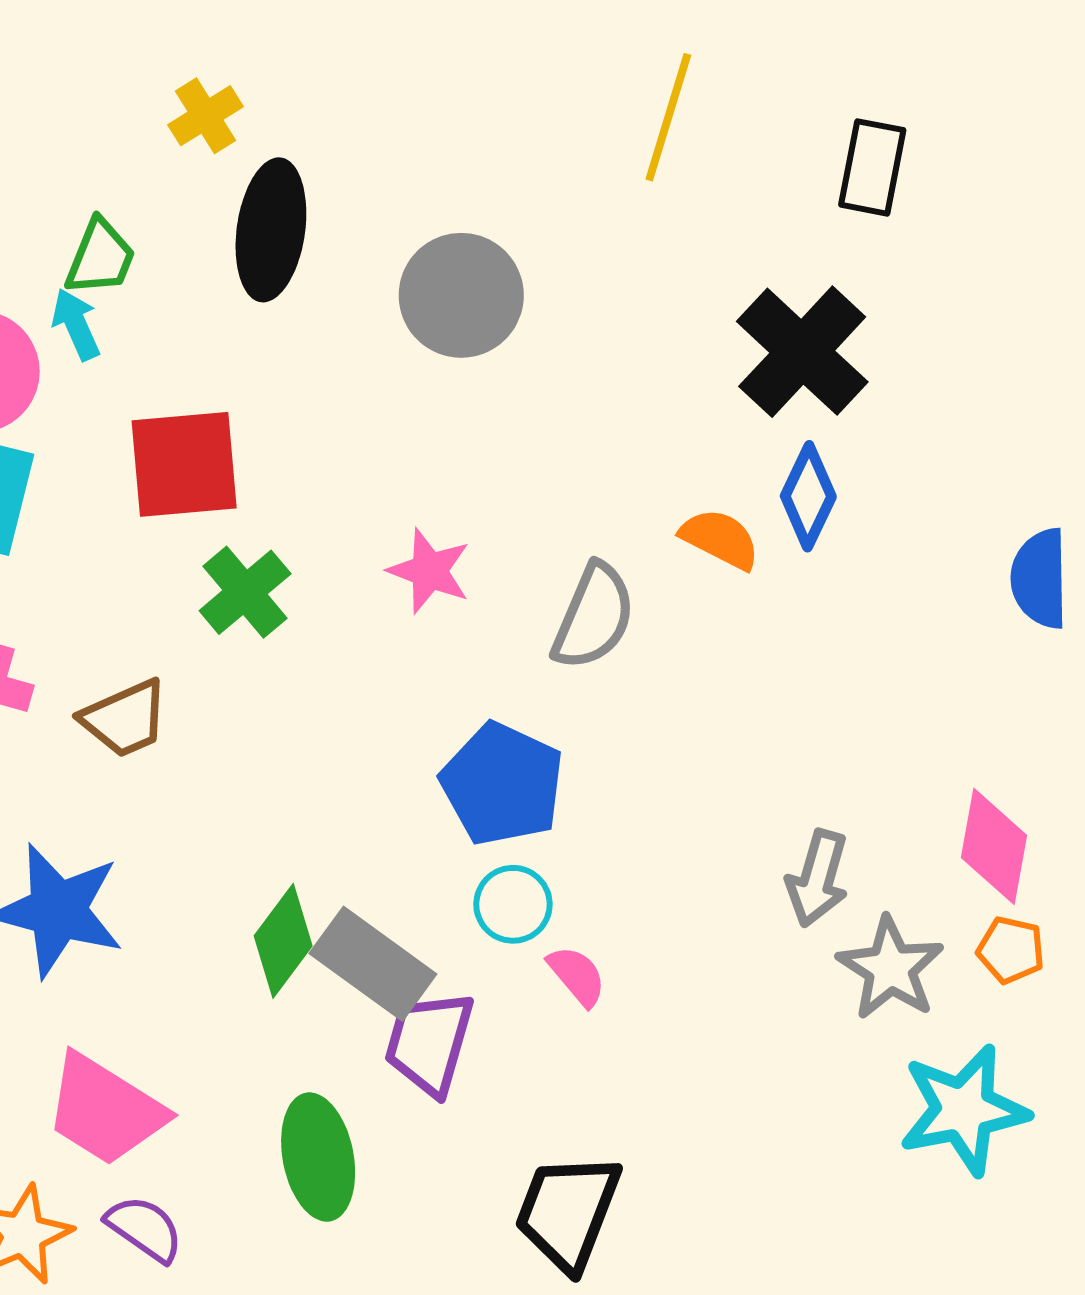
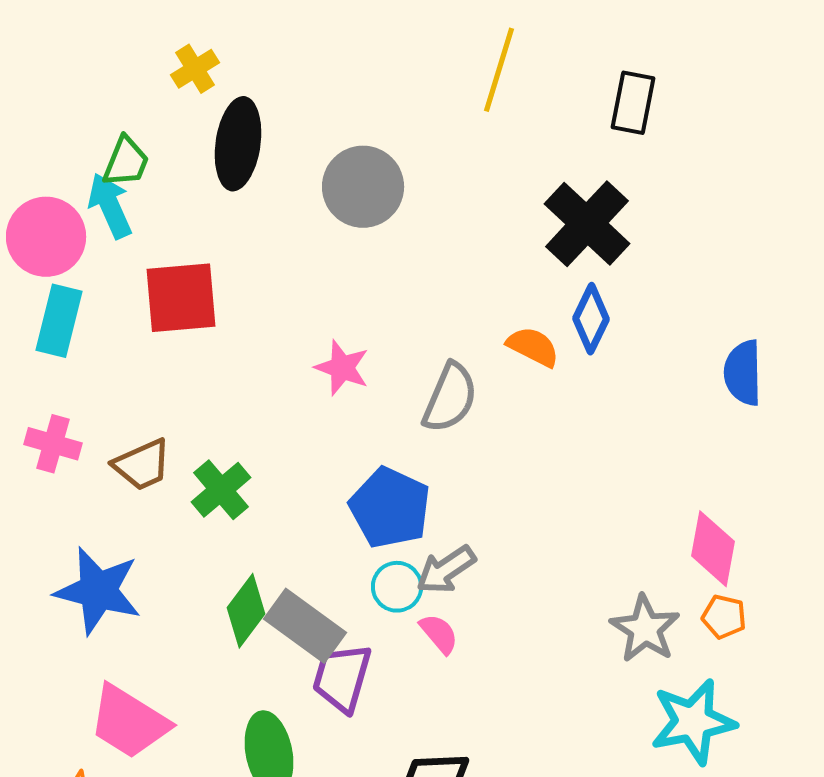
cyan arrow: (76, 324) -> (110, 206), size x1.4
green cross: (245, 592) -> (221, 490), moved
gray arrow: (817, 878) -> (446, 570), moved, turned 40

